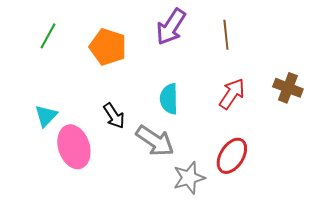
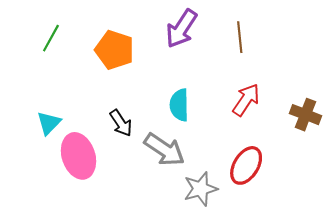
brown cross: (288, 88) -> (306, 115), moved

